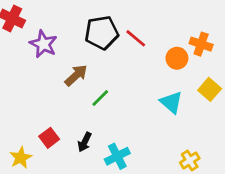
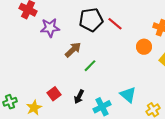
purple star: (43, 44) -> (50, 28), turned -30
orange circle: (177, 58) -> (144, 47), moved
cyan triangle: (171, 102) -> (128, 95), moved

